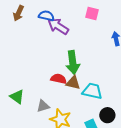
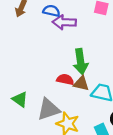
purple arrow: (58, 26) -> (64, 22), turned -30
gray triangle: (43, 106) -> (48, 109), size x1.6

